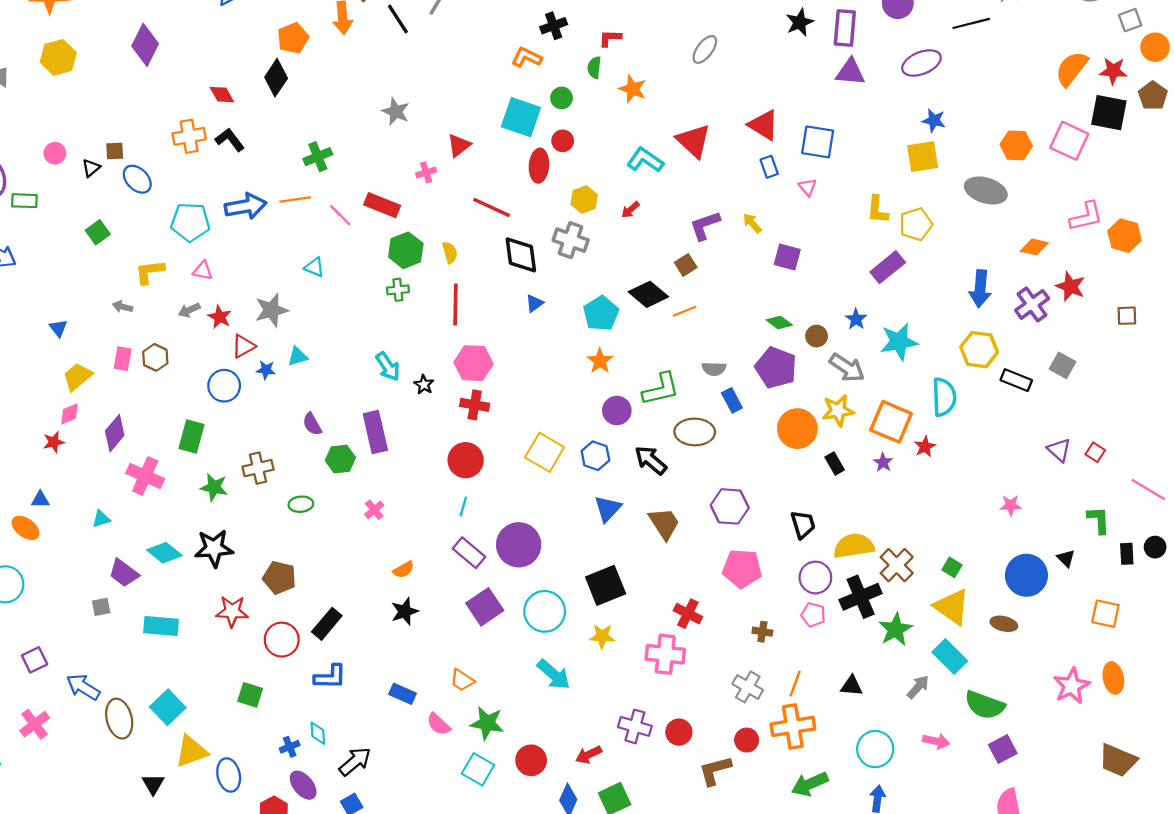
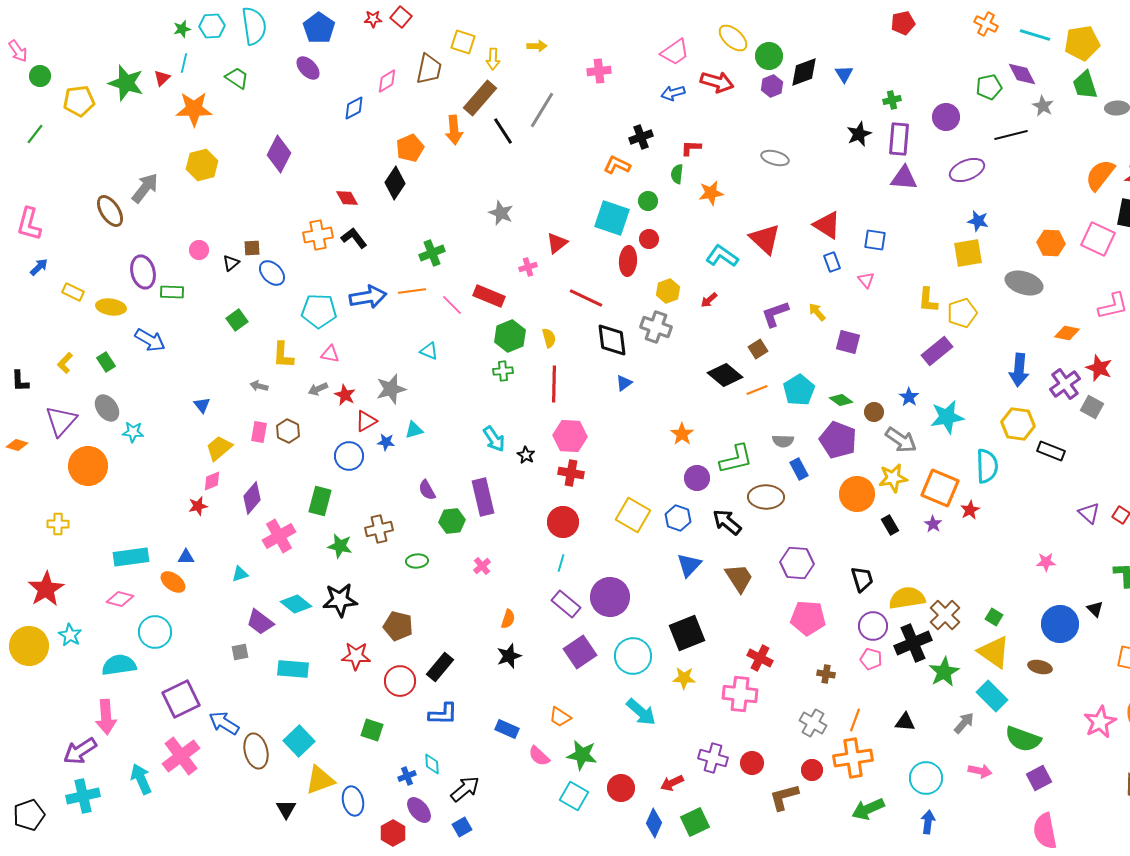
gray ellipse: (705, 49) -> (775, 158), turned 68
orange star: (633, 89) -> (711, 193), turned -30
blue square: (818, 142) -> (875, 240), size x0.7
yellow L-shape: (150, 272) -> (283, 355), turned -80
cyan pentagon: (601, 313) -> (799, 390), moved
gray square: (1063, 365) -> (1092, 407), moved
pink cross: (145, 476) -> (279, 536), turned 36
orange semicircle: (404, 570) -> (508, 619), turned -42
purple square: (35, 660) -> (181, 699), size x1.6
pink cross: (35, 724) -> (181, 756), size x1.4

